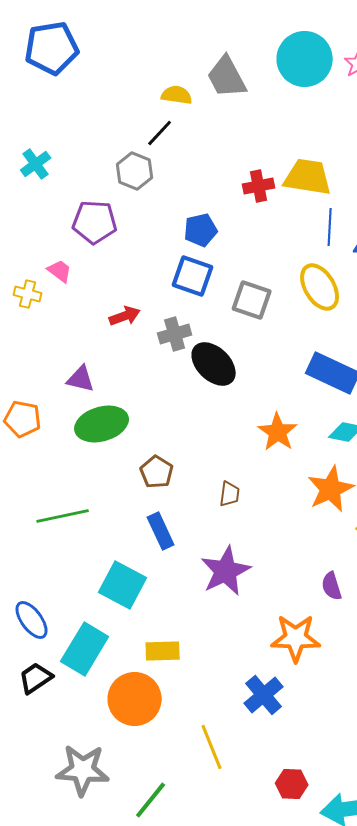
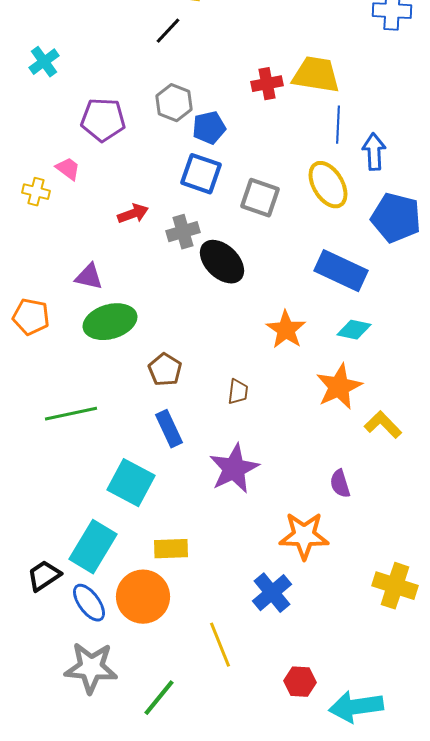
gray hexagon: (135, 171) -> (174, 103), moved
blue ellipse: (32, 620) -> (89, 603), moved

